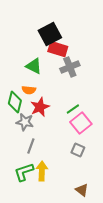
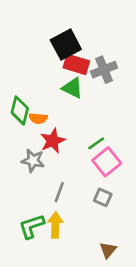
green triangle: (34, 66) -> (72, 88), moved
gray cross: (70, 67) -> (104, 70), moved
green diamond: (15, 102) -> (20, 110), moved
gray line: (31, 146) -> (59, 192), moved
brown triangle: (82, 190) -> (108, 250), turned 32

